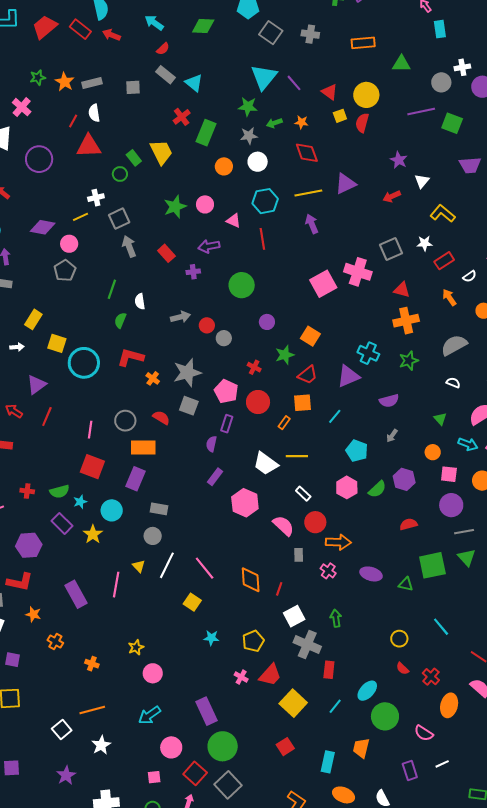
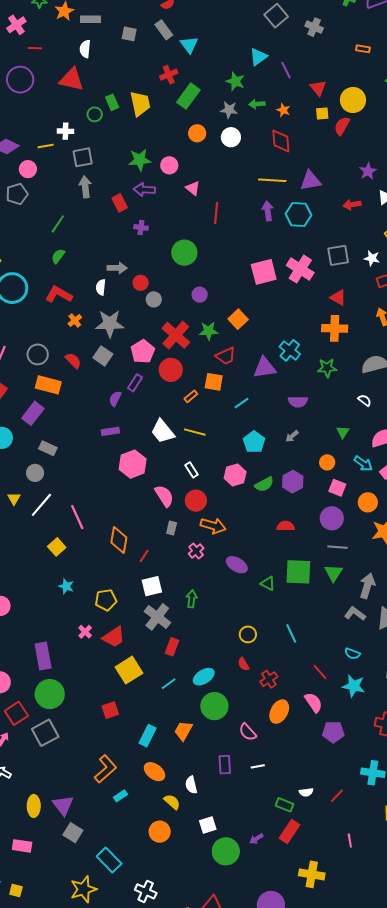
orange rectangle: (363, 43) -> (363, 49), size x0.6
cyan triangle: (264, 77) -> (258, 57), size x0.7
red line: (73, 121) -> (35, 48), moved, turned 48
cyan hexagon: (265, 201) -> (298, 214), moved
purple arrow: (209, 246) -> (144, 190), moved
white semicircle: (140, 301) -> (101, 287), moved
red cross: (254, 367) -> (176, 335), size x2.0
purple rectangle: (215, 477) -> (110, 431), turned 30

